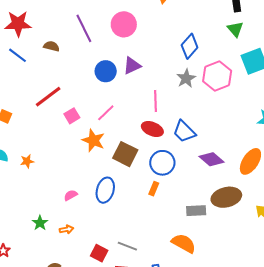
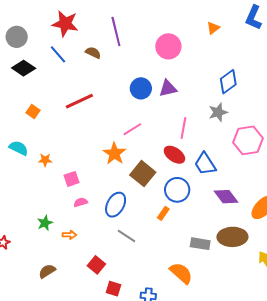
purple line: (84, 28) -> (116, 31), moved
pink hexagon: (217, 76) -> (248, 140), moved
pink square: (72, 116) -> (71, 179), moved
gray line: (127, 246) -> (126, 236), moved

